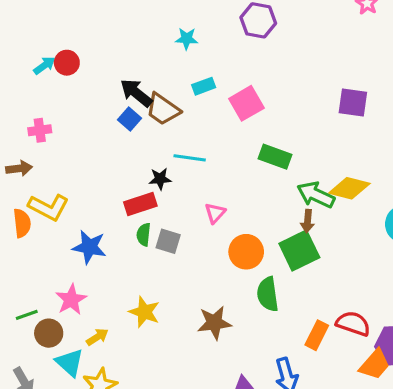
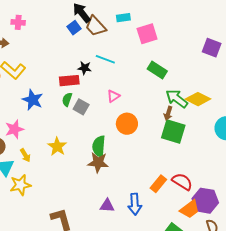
green square: (299, 251) -> (173, 131), moved, turned 30
green semicircle: (268, 294) -> (99, 146), moved
yellow arrow: (97, 337) -> (25, 155), turned 80

